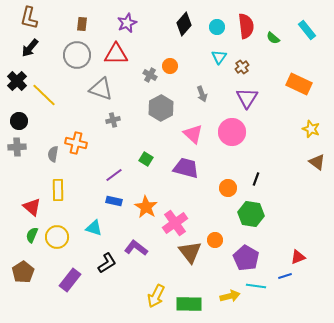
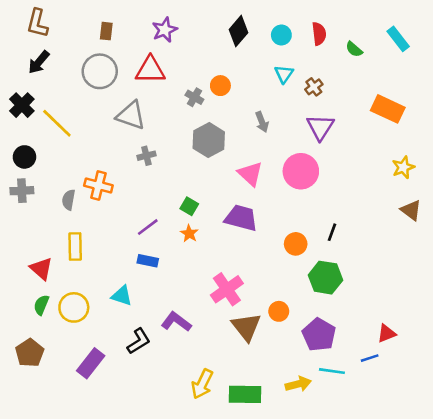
red semicircle: (246, 26) -> (319, 34), size x0.7
yellow star: (311, 129) -> (403, 167), turned 30
orange star: (146, 207) -> (189, 234), moved, size x0.6

